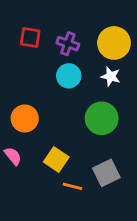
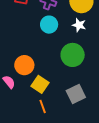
orange circle: (25, 118) -> (24, 65), moved
orange line: (73, 186) -> (43, 106), moved, turned 56

